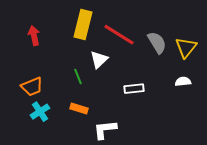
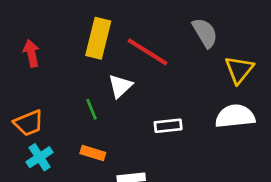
gray semicircle: (157, 43) -> (205, 33), moved
white semicircle: (183, 82) -> (235, 116), size x1.8

